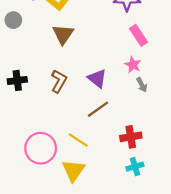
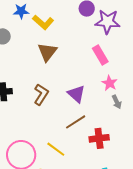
pink rectangle: (138, 35) -> (100, 55), moved
red cross: (131, 137) -> (99, 138), moved

